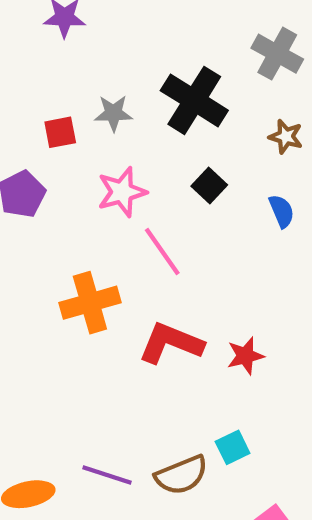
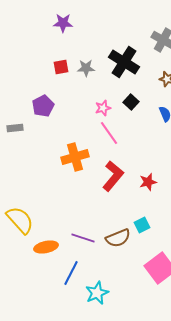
red square: (60, 132) -> (61, 67), moved
pink star: (122, 192) -> (103, 108), moved, size x0.7
red L-shape: (171, 343) -> (113, 176), turned 108

